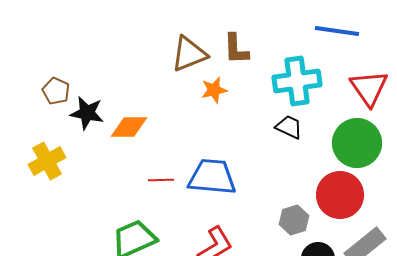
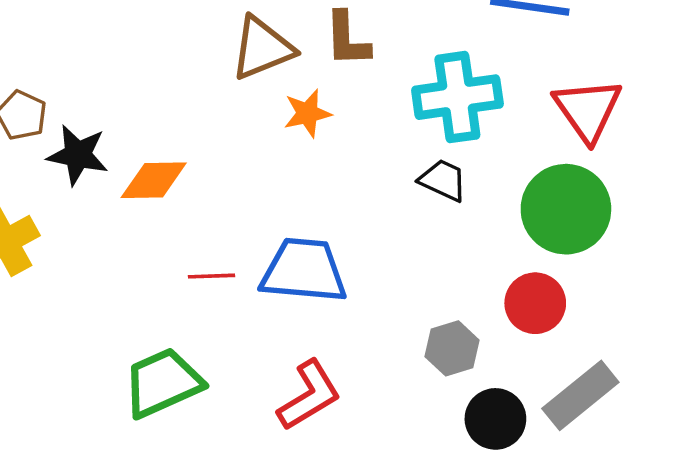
red circle: (340, 195) -> (535, 303), size x0.7

